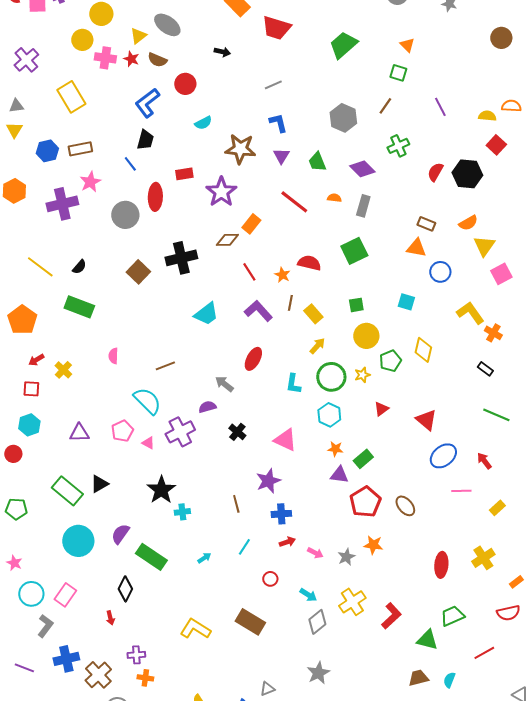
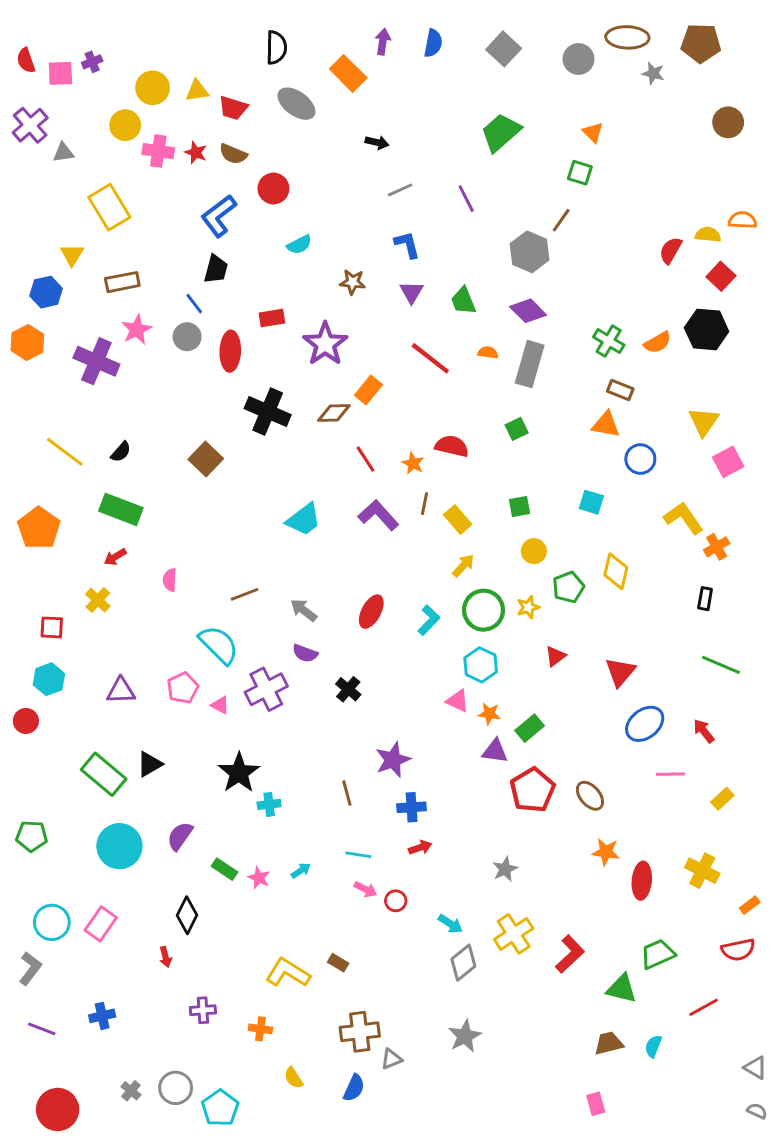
gray ellipse: (167, 25) -> (296, 104), moved
red trapezoid: (276, 28) -> (233, 108), moved, size x0.7
yellow triangle: (138, 36) -> (197, 91), moved, turned 30
black arrow: (222, 52) -> (377, 142), moved
purple cross: (26, 60) -> (30, 125), moved
gray triangle: (16, 106) -> (63, 153), moved
purple line: (440, 107) -> (466, 199), moved
gray hexagon: (343, 118) -> (530, 252), moved
yellow triangle: (14, 130) -> (72, 255), moved
green cross: (398, 146) -> (609, 341), moved, turned -35
brown star: (240, 149) -> (353, 282), size x0.6
blue hexagon: (47, 151) -> (46, 292), moved
red semicircle: (435, 172) -> (671, 250), moved
black hexagon: (467, 174) -> (707, 330), moved
purple cross: (62, 204) -> (96, 361), turned 36
gray rectangle: (363, 206) -> (530, 364), size x1.4
gray circle: (125, 215) -> (187, 337), moved, size x0.7
orange semicircle: (468, 223) -> (658, 342), moved
green square: (354, 251) -> (517, 429), size x0.6
black cross: (181, 258) -> (268, 412), moved, turned 36
orange cross: (493, 333) -> (717, 547), turned 30
yellow circle: (366, 336) -> (534, 551), size x0.7
red ellipse: (253, 359) -> (371, 612), moved
red arrow: (36, 360) -> (115, 557), moved
black rectangle: (485, 369) -> (705, 599), turned 63
gray arrow: (224, 384) -> (304, 610), moved
cyan L-shape: (293, 384) -> (429, 620), turned -145
purple semicircle: (207, 407) -> (305, 653), turned -144
red triangle: (426, 420) -> (620, 672), turned 30
pink triangle: (285, 440) -> (458, 701), moved, size x0.7
green pentagon: (16, 509) -> (32, 836), moved
orange star: (373, 545) -> (606, 852), moved
cyan line: (244, 547) -> (358, 855), turned 66
pink arrow: (315, 553) -> (366, 889), moved
green rectangle: (151, 557) -> (224, 869), size x0.6
yellow cross: (483, 558) -> (702, 871), turned -30
pink star: (14, 563) -> (259, 878), moved
brown rectangle: (250, 622) -> (338, 963), moved, size x0.5
gray L-shape: (45, 626) -> (30, 968), moved
blue cross: (66, 659) -> (102, 1016), size x0.7
brown cross: (98, 675) -> (360, 1032), moved, turned 36
orange cross: (145, 678) -> (260, 1029), moved

